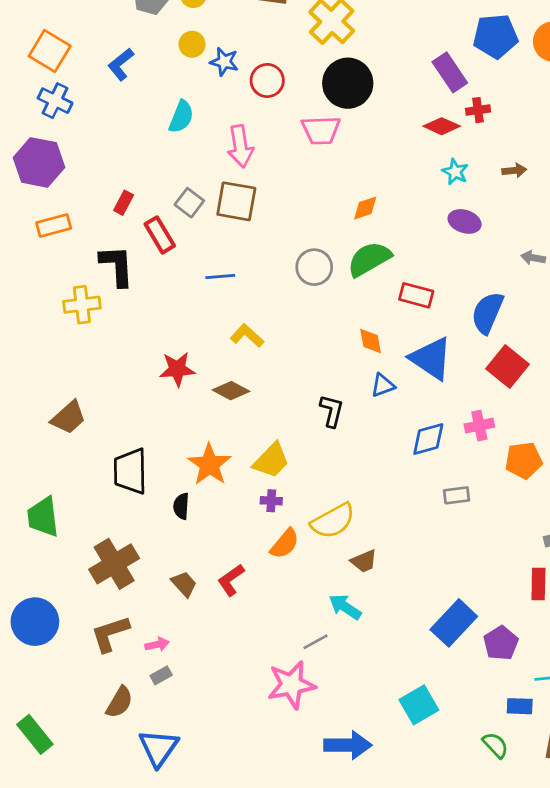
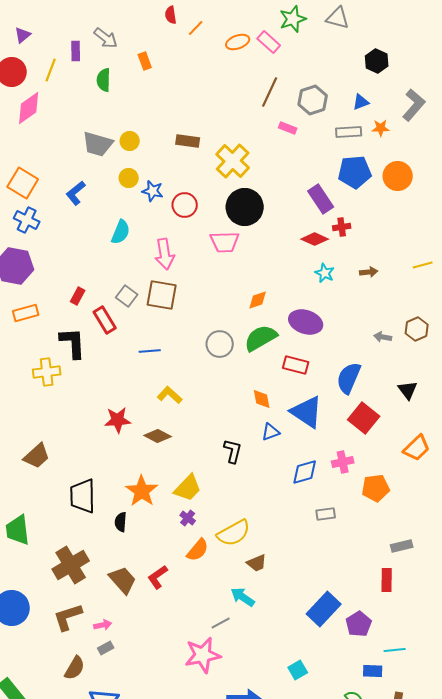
purple ellipse: (465, 221) -> (306, 322), moved, size x1.4
purple cross: (271, 501) -> (188, 518), turned 35
brown trapezoid: (184, 584) -> (123, 580), size x1.4
cyan square: (419, 705) -> (298, 670), size x0.7

